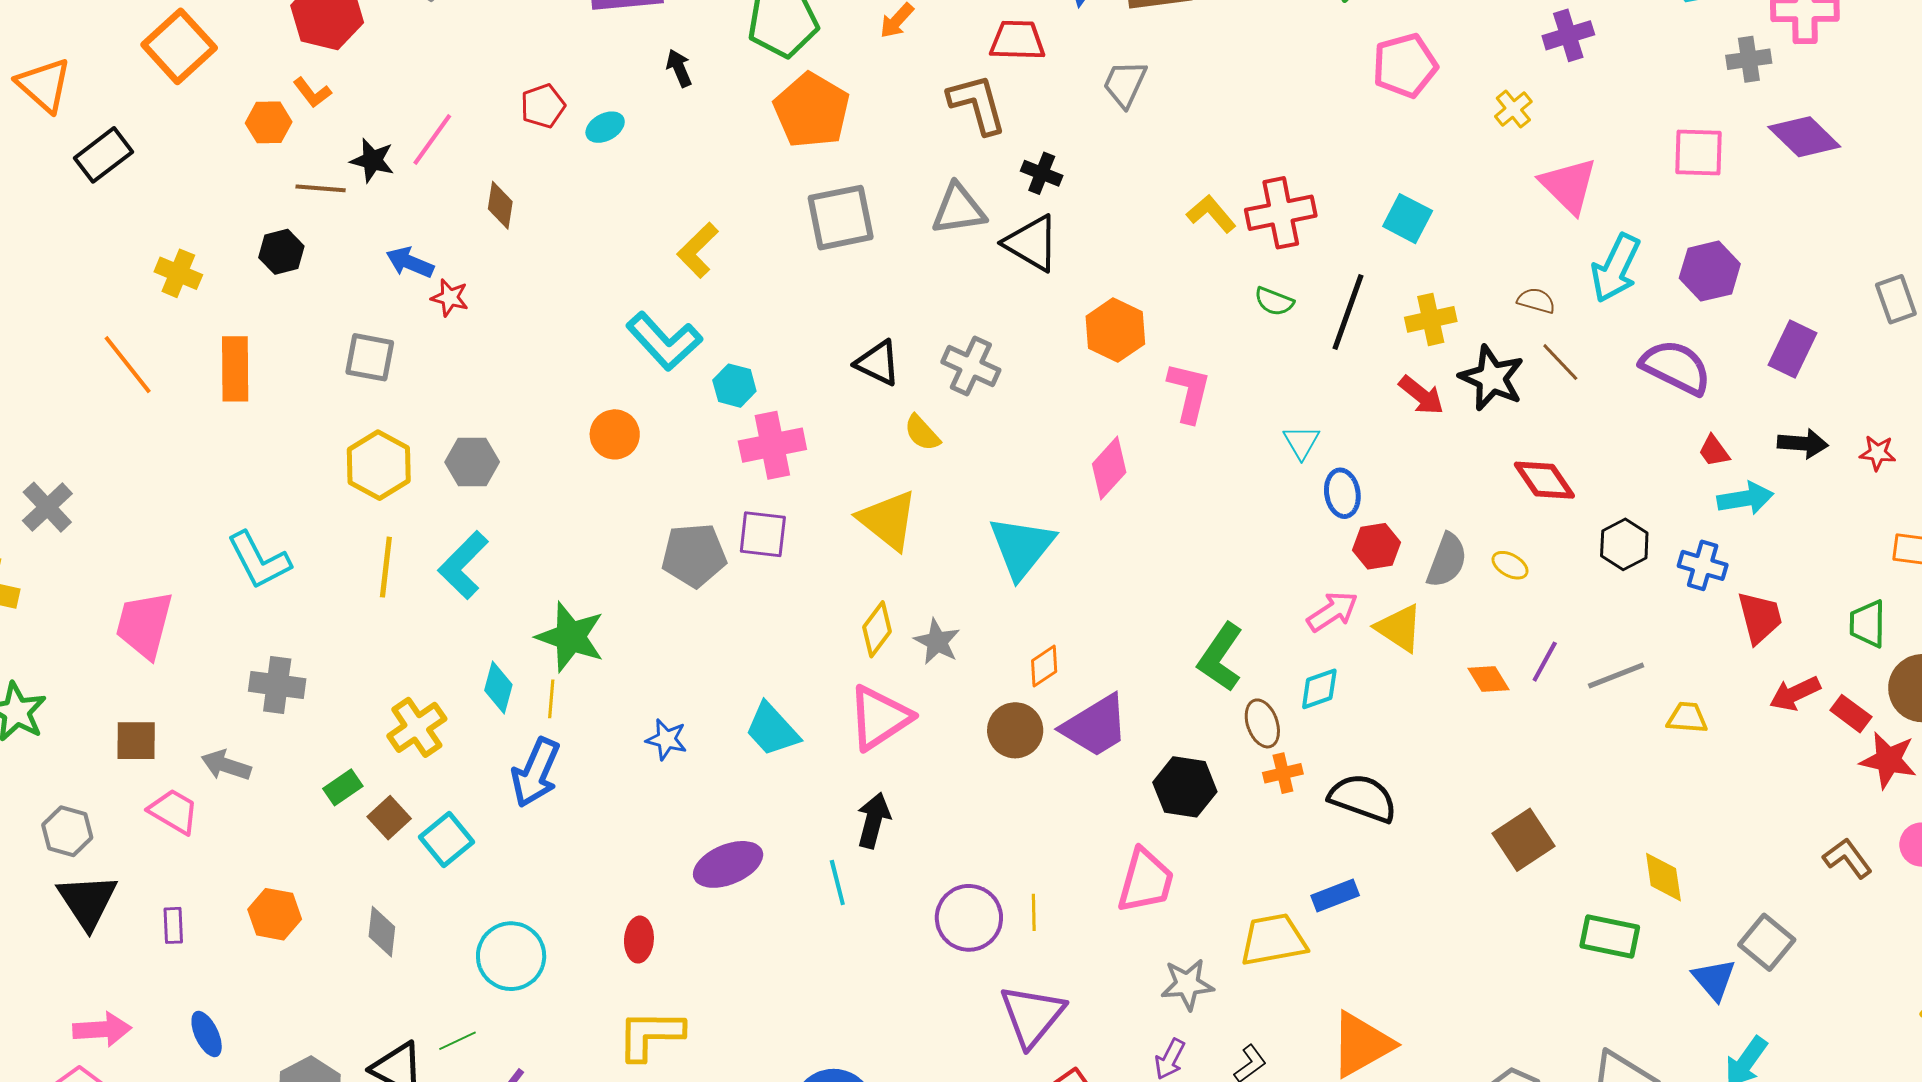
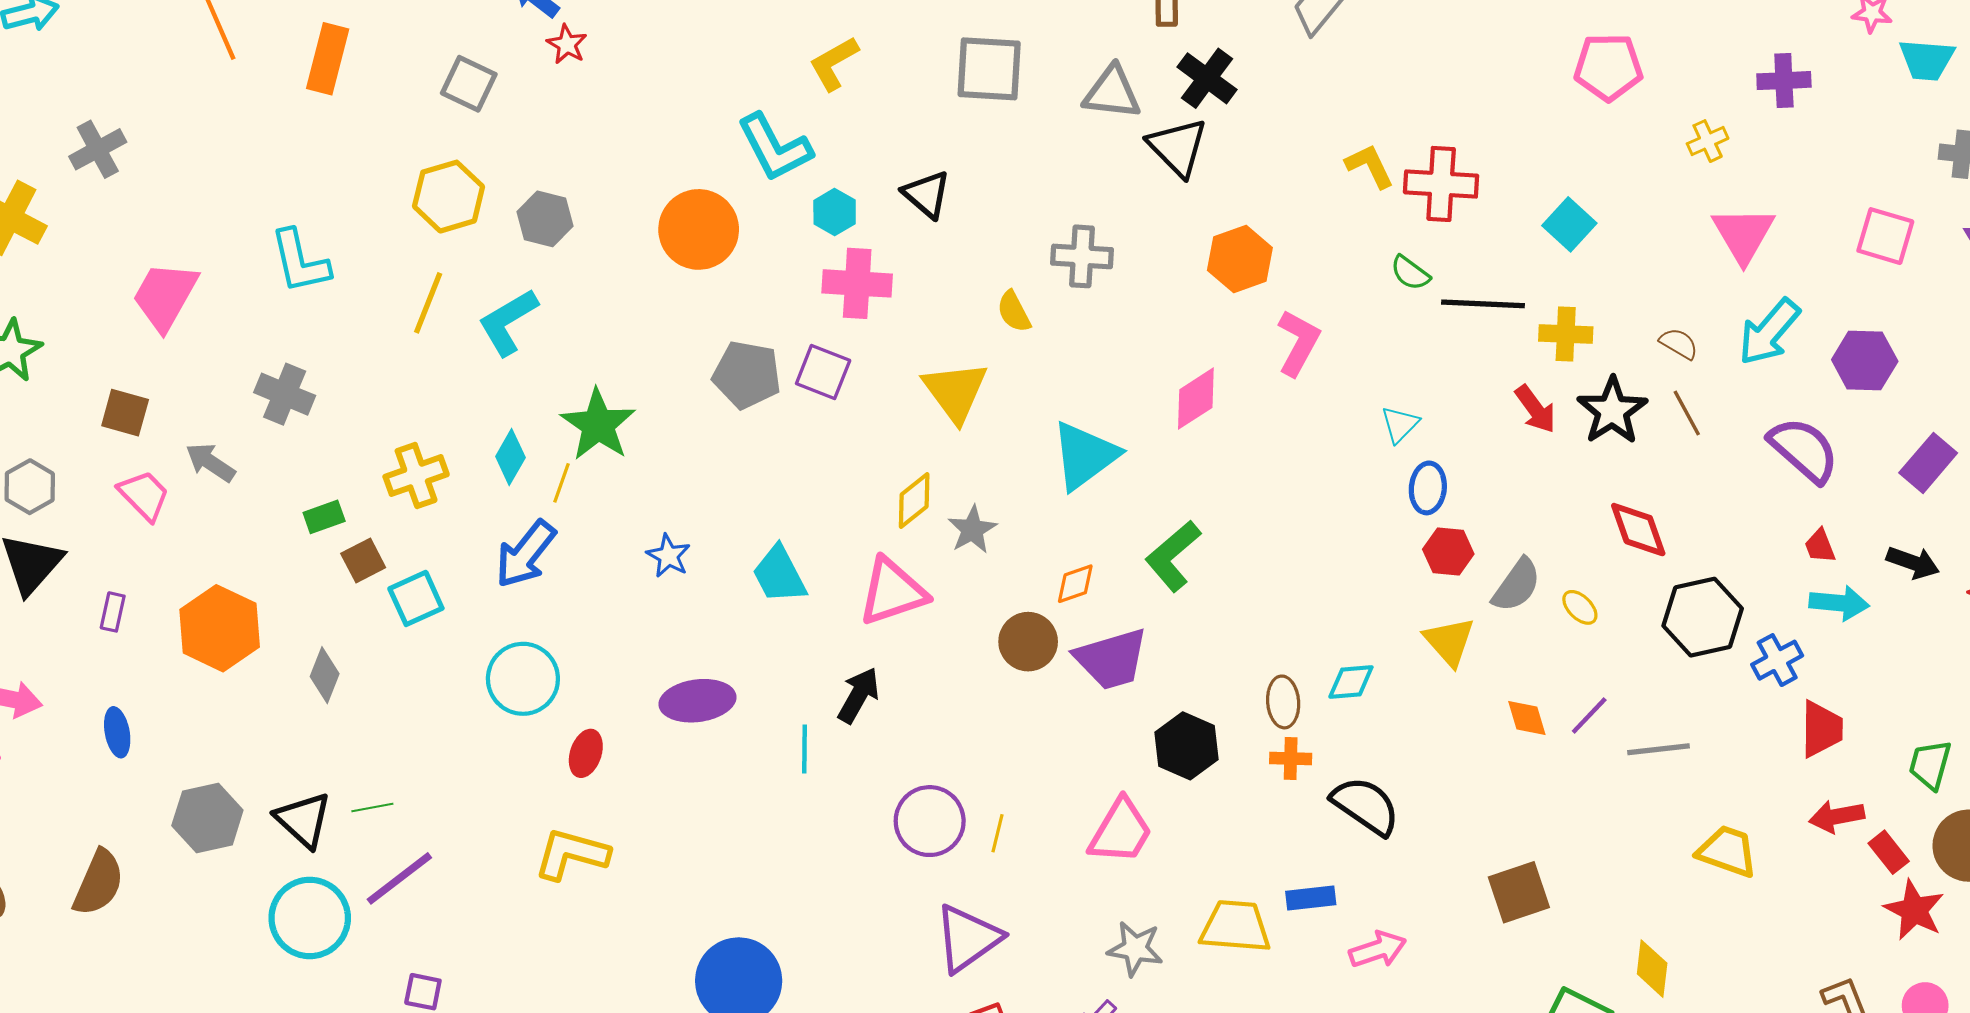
black cross: (1042, 173) -> (1207, 78), size x1.4
black line: (1348, 312) -> (1483, 304), turned 58
black triangle: (878, 363) -> (927, 194), moved
gray cross: (971, 366) -> (1082, 256), turned -36
orange circle: (615, 434) -> (699, 229), size x1.5
black hexagon: (1624, 544) -> (1703, 617), size x1.5
blue cross: (1703, 565) -> (1777, 660), turned 30
pink arrow: (1333, 611) -> (1378, 950), moved
green L-shape: (1220, 657) -> (1173, 556), moved
yellow trapezoid: (1687, 718) -> (1727, 851), moved, size x1.4
orange hexagon: (275, 914) -> (220, 628), size x1.5
cyan circle: (511, 956) -> (523, 679), moved

